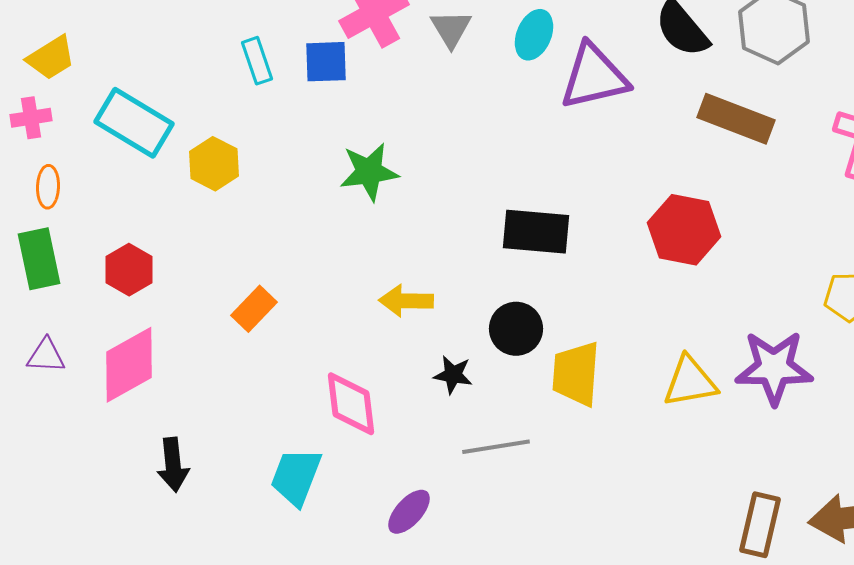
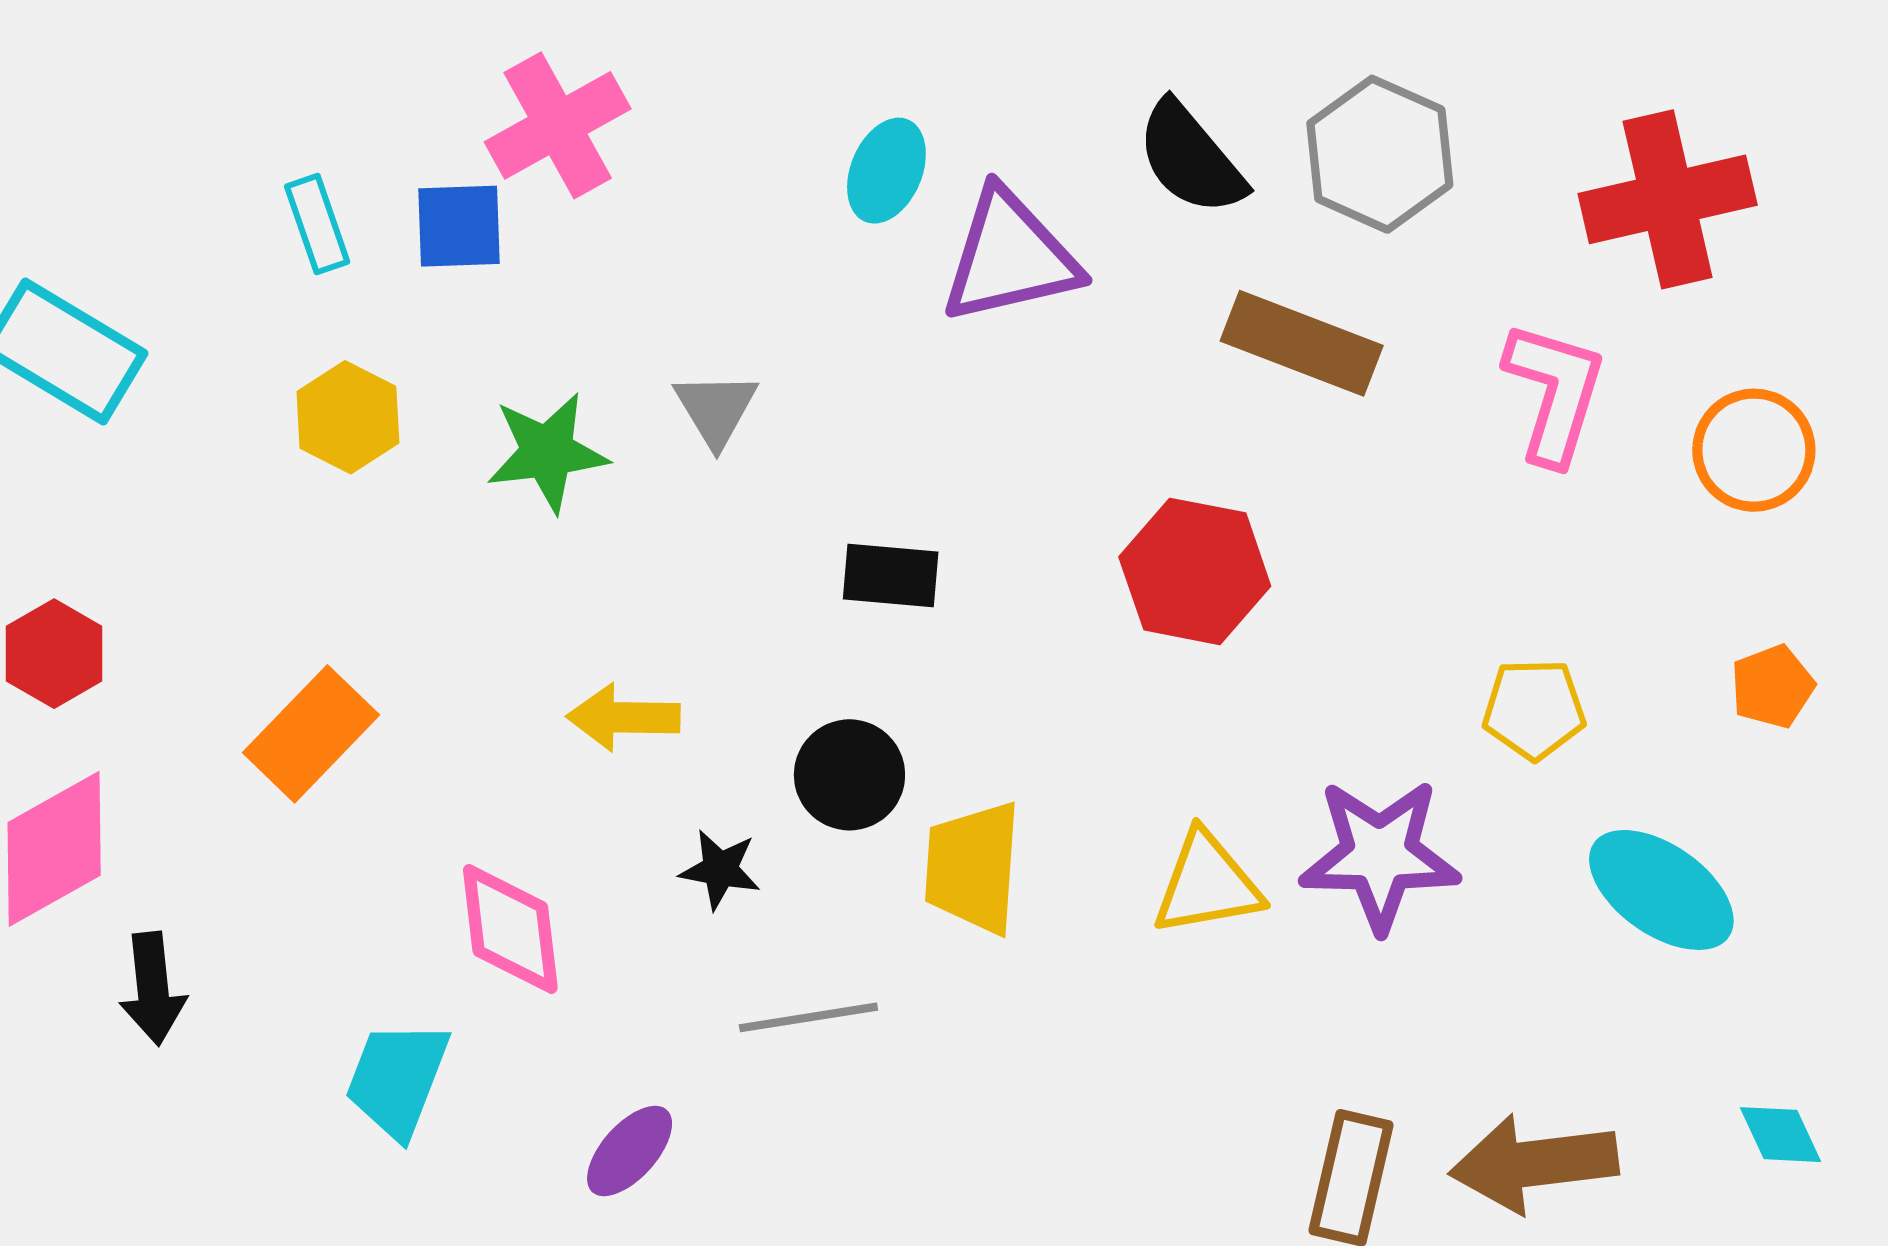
gray triangle: (451, 29) -> (716, 409), moved
yellow hexagon: (214, 164) -> (348, 417), moved
black rectangle: (536, 232) -> (891, 576), size x0.7
orange rectangle: (254, 309) -> (311, 734), size x1.4
black arrow: (173, 465) -> (153, 989), moved

